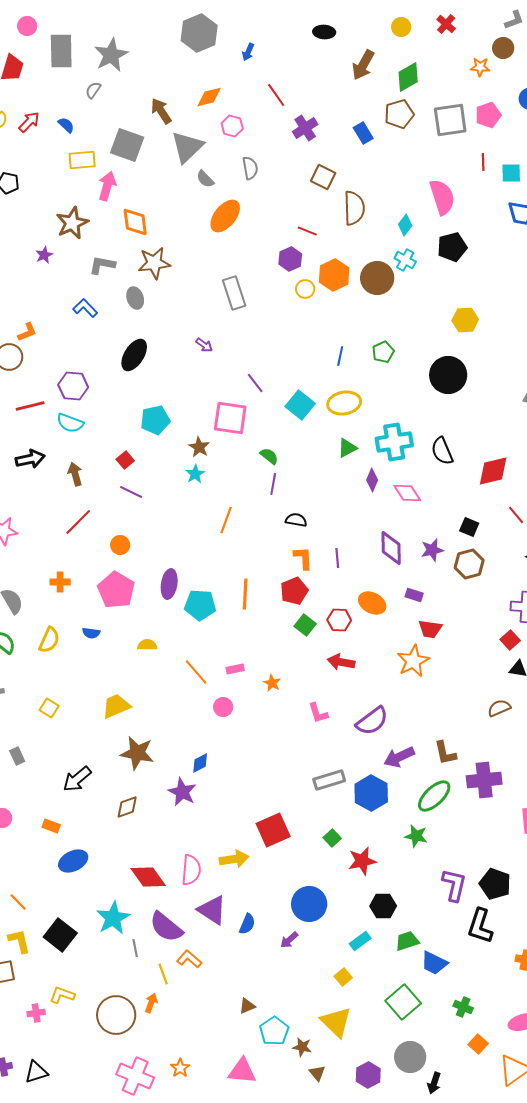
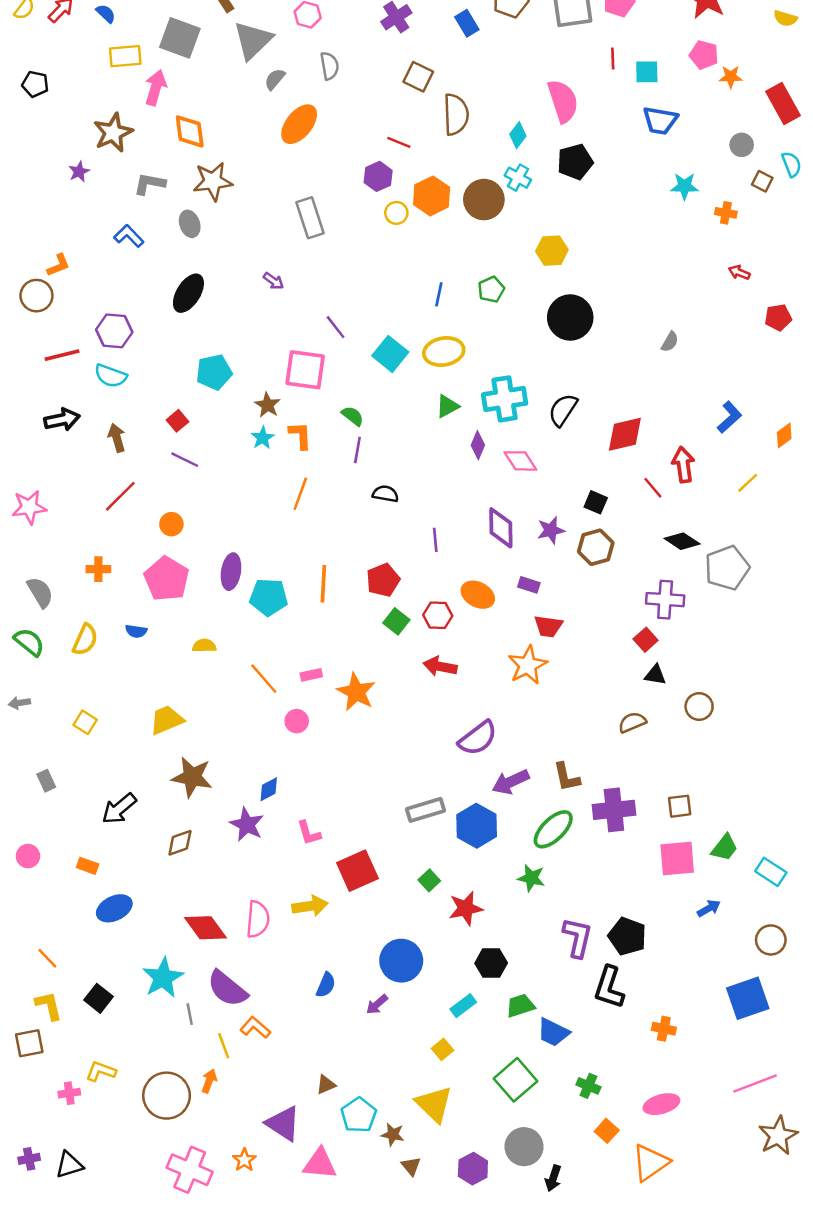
gray semicircle: (205, 179) -> (275, 79), turned 84
yellow hexagon: (465, 320) -> (552, 251), moved
black semicircle: (442, 451) -> (563, 410), turned 56
orange L-shape: (303, 558) -> (300, 435), moved
orange star: (272, 683) -> (356, 692), size x1.8
pink L-shape: (318, 713) -> (309, 833), moved
purple triangle: (212, 910) -> (283, 1124), moved
black square: (60, 935) -> (98, 998), size x0.7

